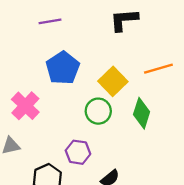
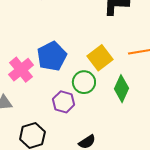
blue pentagon: (63, 68) -> (52, 56), moved
purple hexagon: (78, 152) -> (64, 102), moved

